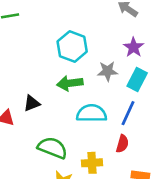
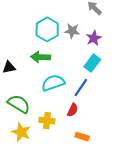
gray star: (108, 71) -> (72, 31), moved
cyan semicircle: (92, 113) -> (53, 83), turned -30

